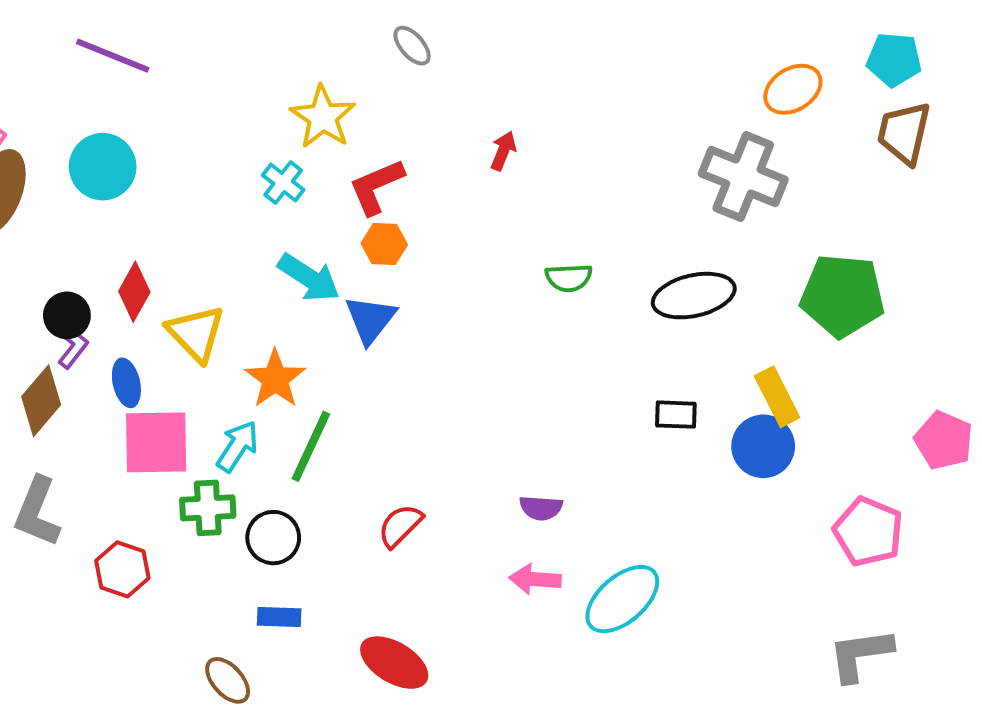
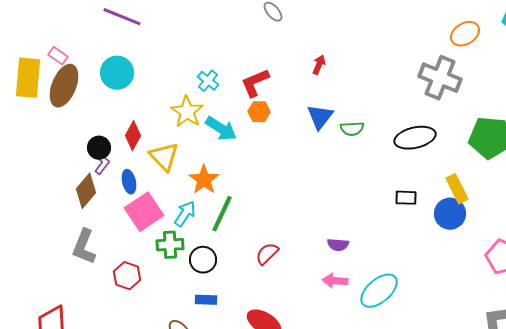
yellow star: (323, 117) -> (187, 112), moved
blue triangle: (370, 319) -> (320, 117), moved
pink square: (156, 442) -> (144, 212), turned -33

